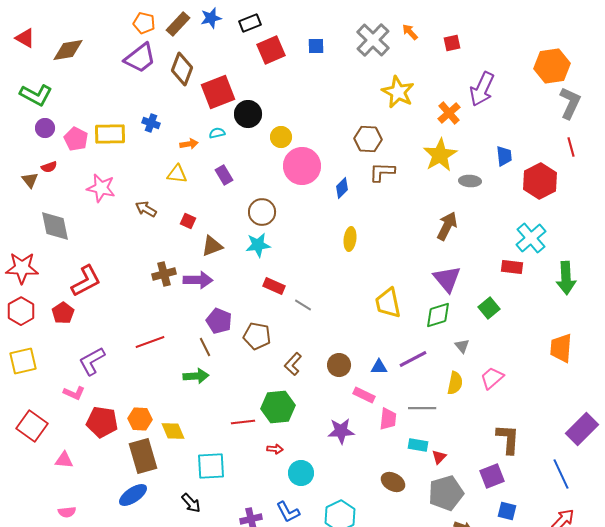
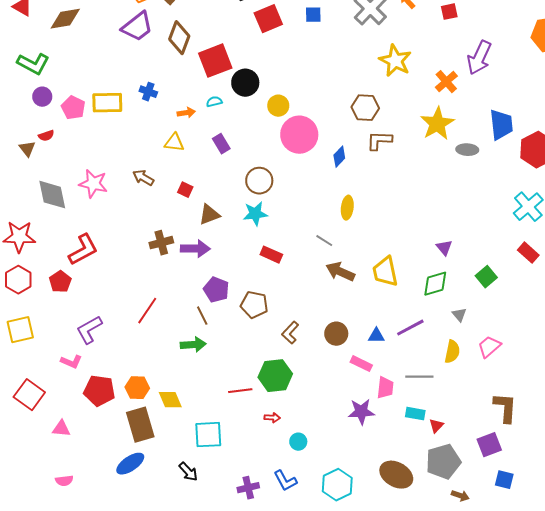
blue trapezoid: (504, 156) -> (501, 125), size x1.5
pink star: (101, 188) -> (93, 184), moved
brown arrow: (447, 226) -> (340, 272), moved, turned -92
red rectangle: (512, 267) -> (528, 253), moved, turned 35
purple triangle: (447, 279) -> (444, 248), size x0.6
gray line: (303, 305) -> (324, 241), moved
red line: (150, 342) -> (147, 311), turned -36
purple star: (341, 431) -> (361, 412), moved
cyan circle: (301, 473) -> (298, 442), size x0.7
brown ellipse: (393, 482) -> (396, 475), moved, size x1.4

